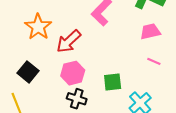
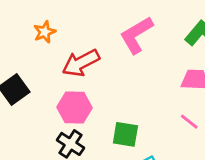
orange star: (38, 27) -> (45, 32), size x0.6

